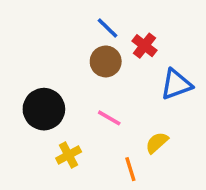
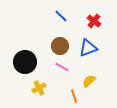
red cross: (144, 46) -> (94, 21), moved
brown circle: (106, 61) -> (60, 46), moved
blue triangle: (176, 84) -> (88, 48), moved

